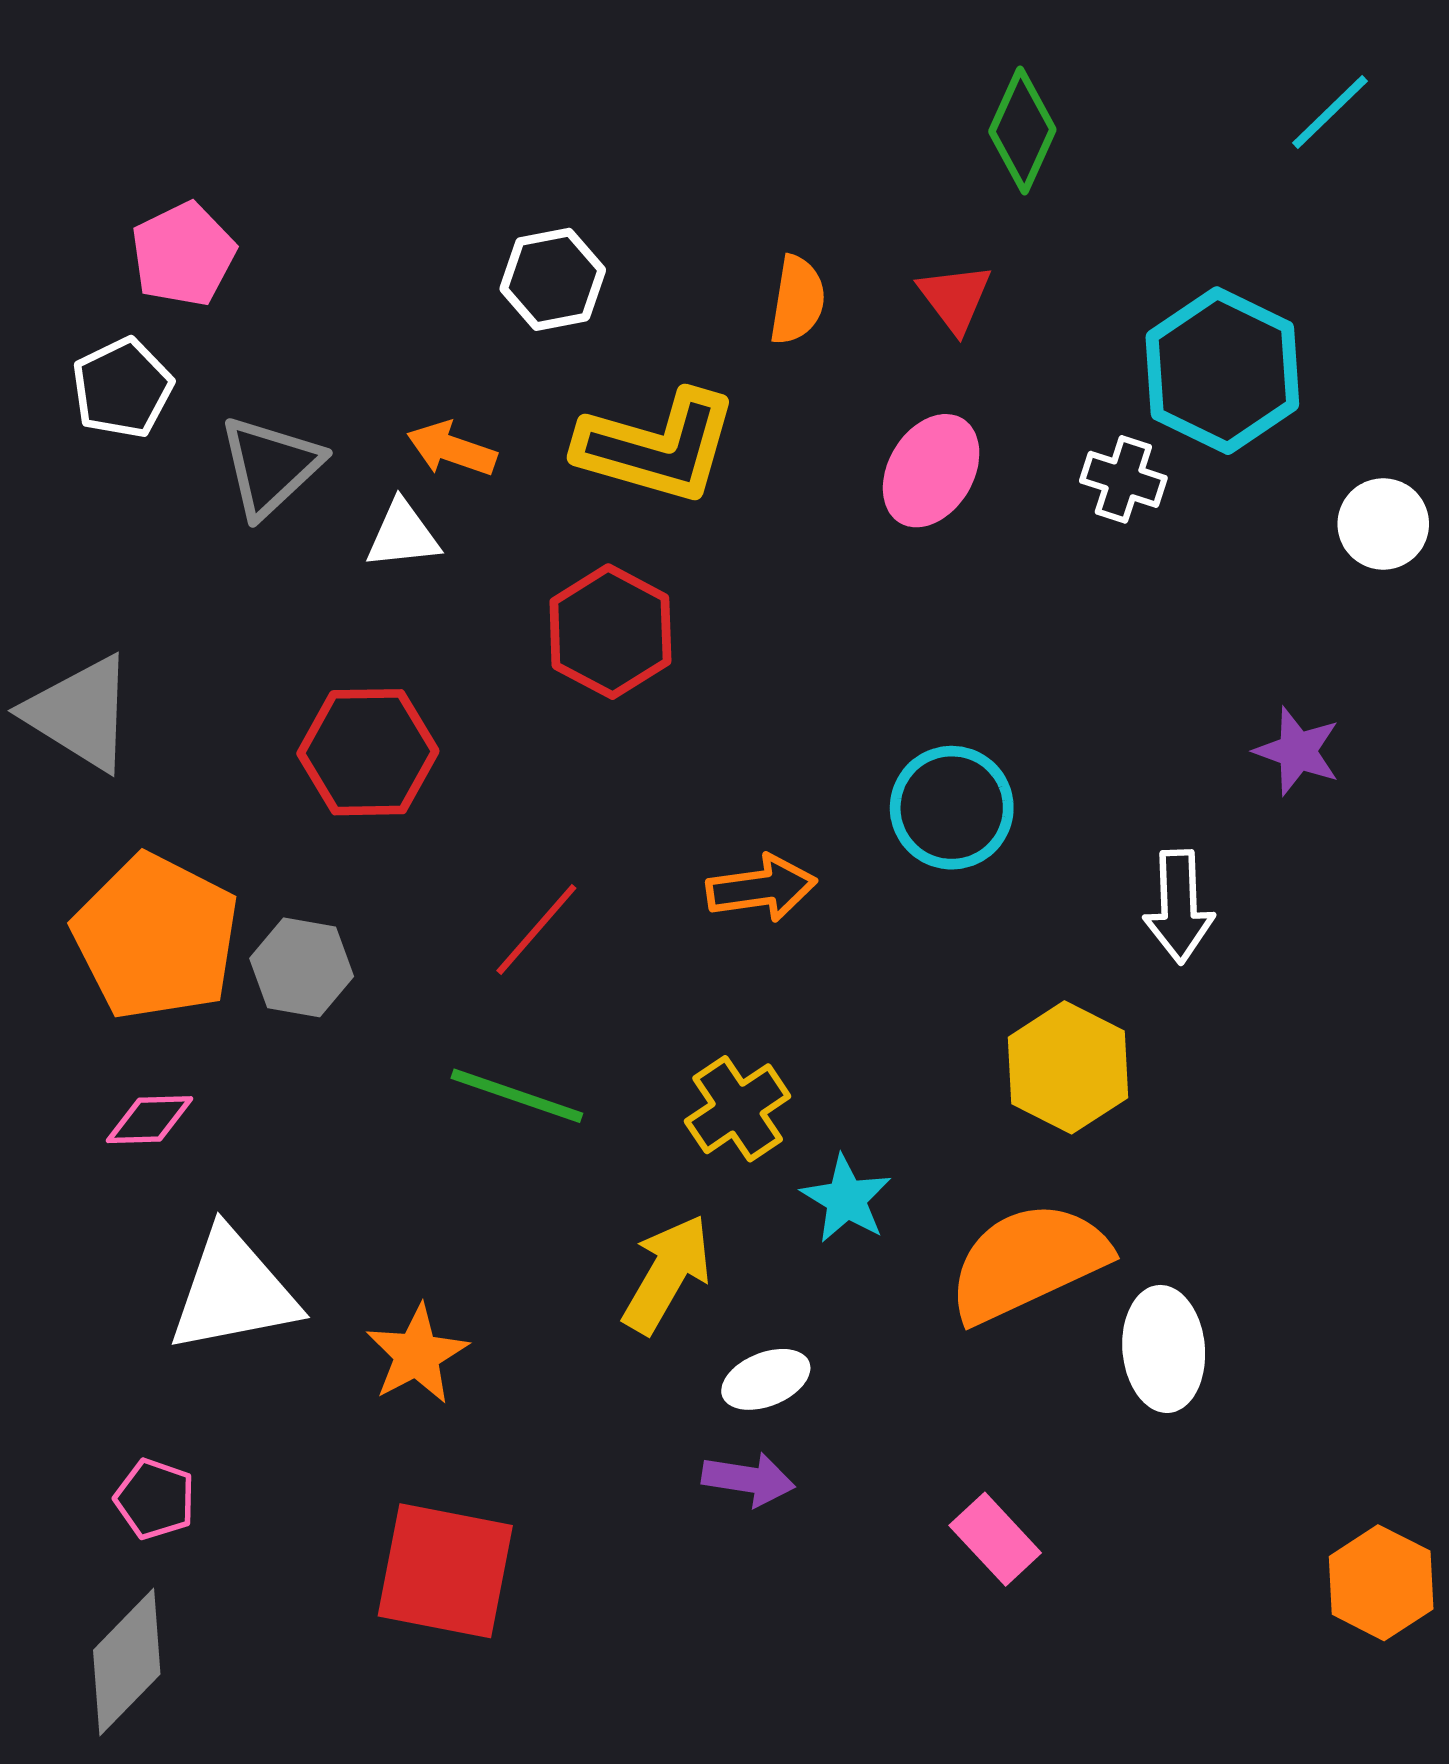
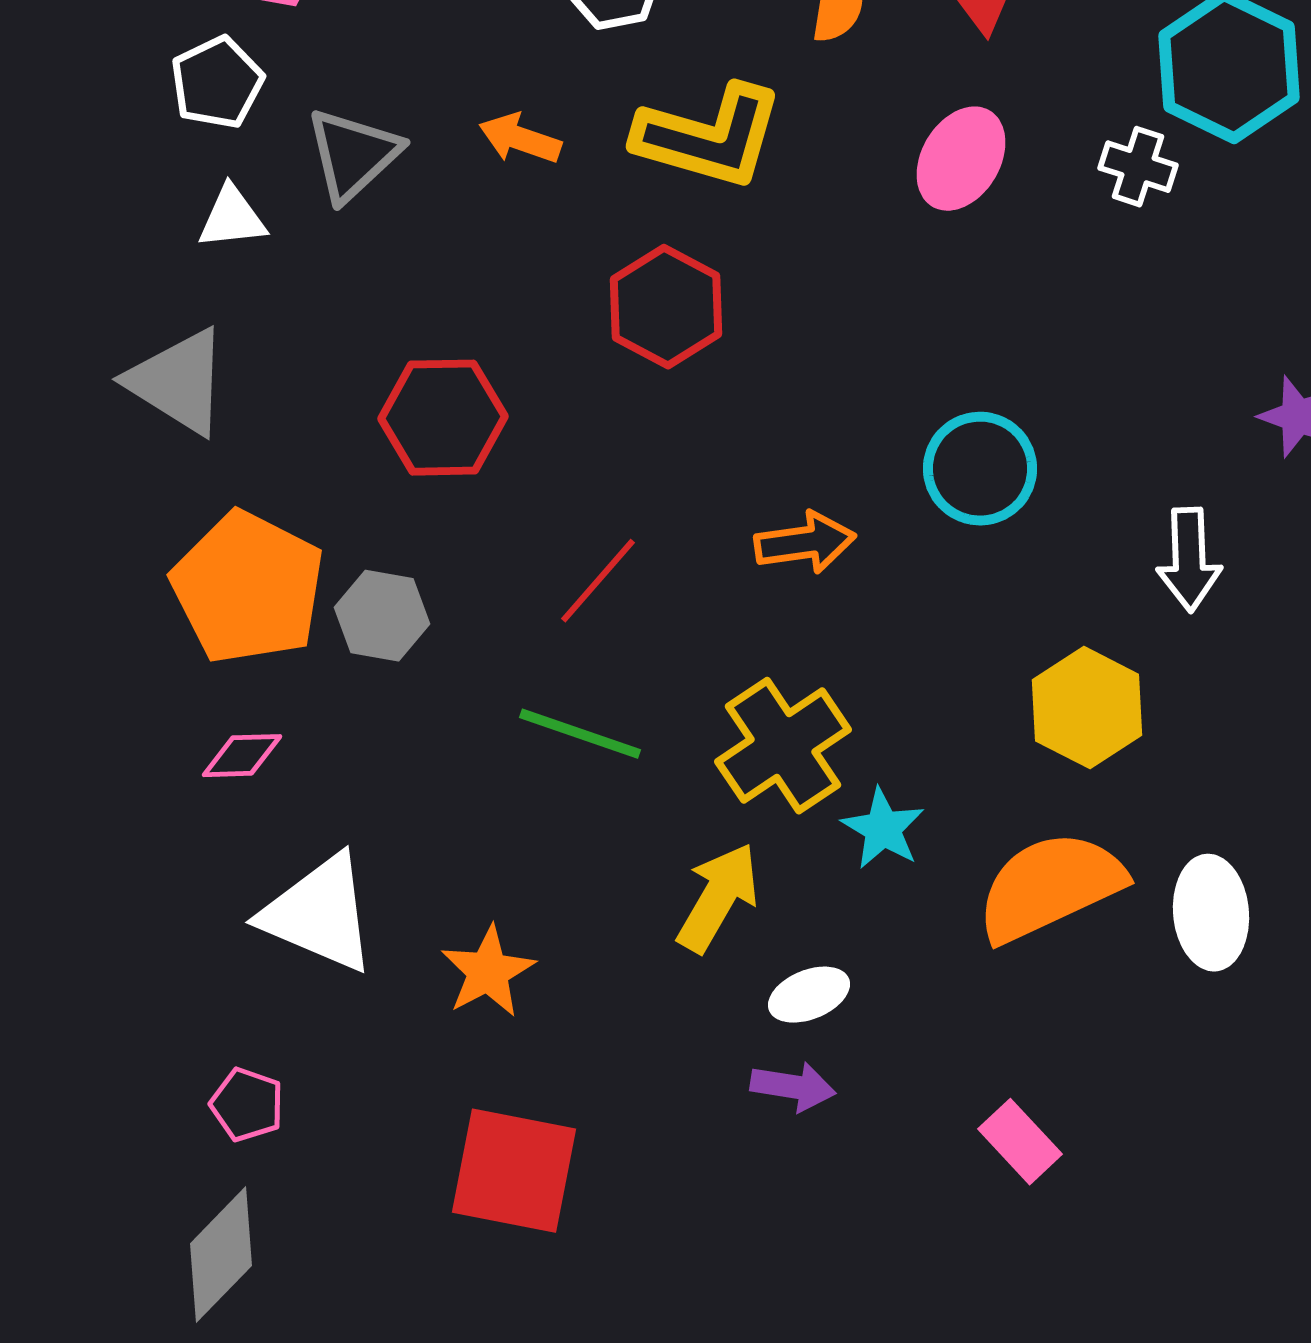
white triangle: (403, 535) -> (232, 218), moved
yellow cross: (738, 1109) -> (783, 746), size x1.4
white triangle: (233, 1291) -> (319, 914), turned 34
white ellipse: (1164, 1349) -> (1211, 913), moved

